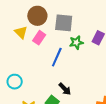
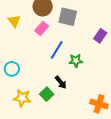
yellow triangle: (21, 32) -> (14, 21), moved
green star: (76, 42) -> (76, 61), moved

